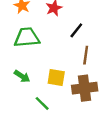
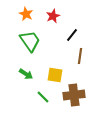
green trapezoid: (27, 37) -> (30, 41), turned 60
brown cross: (85, 88) -> (74, 95), moved

